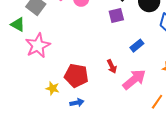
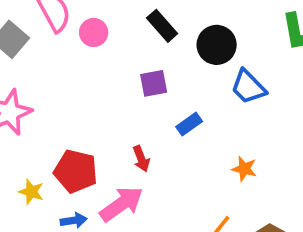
purple square: (116, 16) -> (154, 83), moved
pink arrow: (134, 79) -> (121, 204), moved

